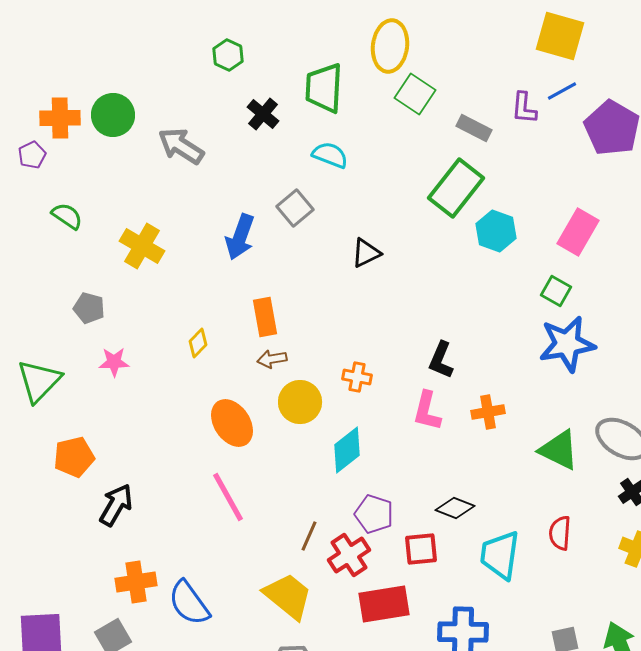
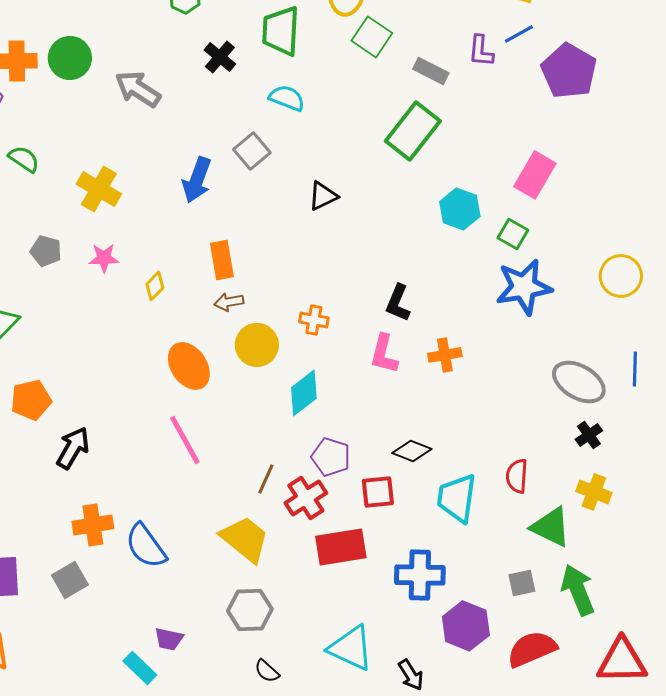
cyan hexagon: (496, 231) -> (460, 209), moved
pink star: (114, 362) -> (104, 258), moved
green triangle: (559, 450) -> (551, 527), moved

